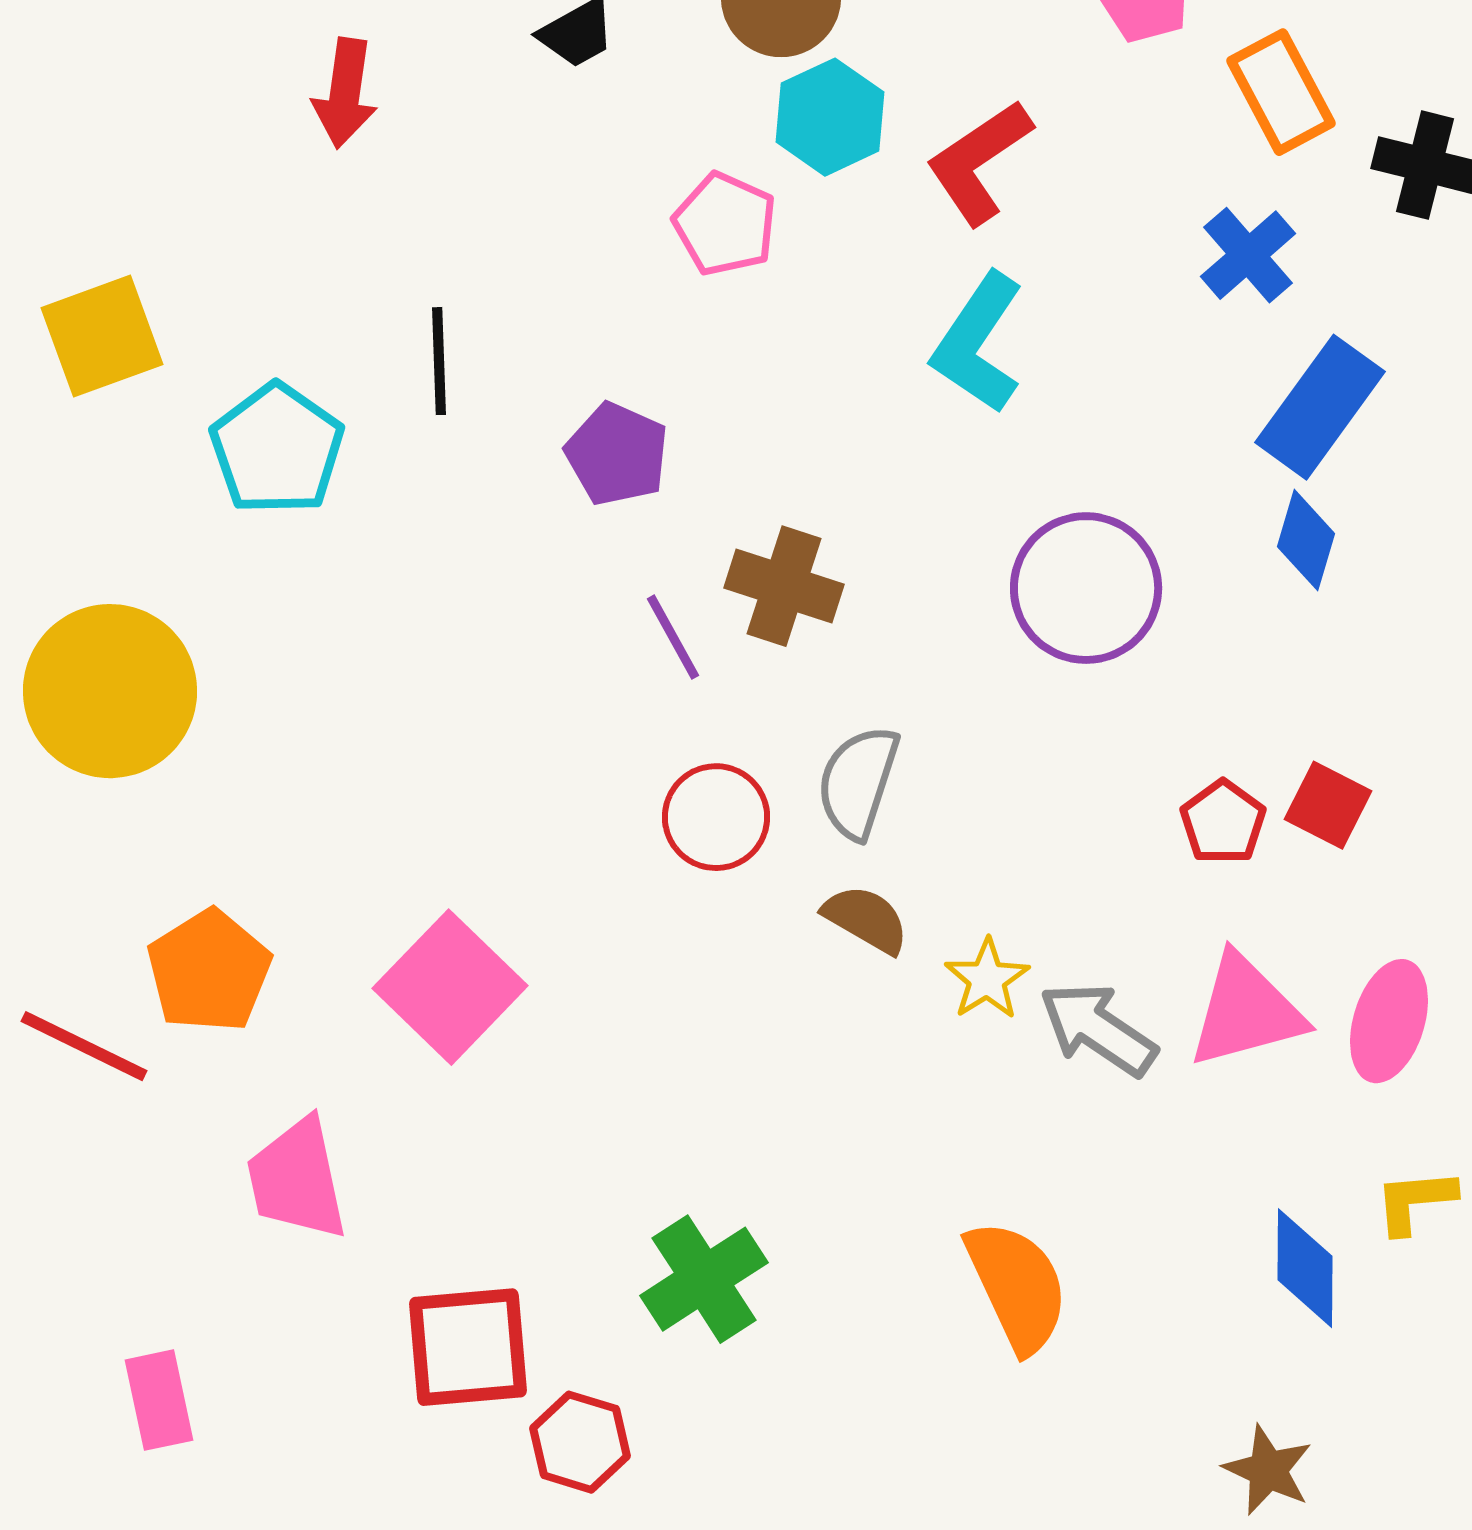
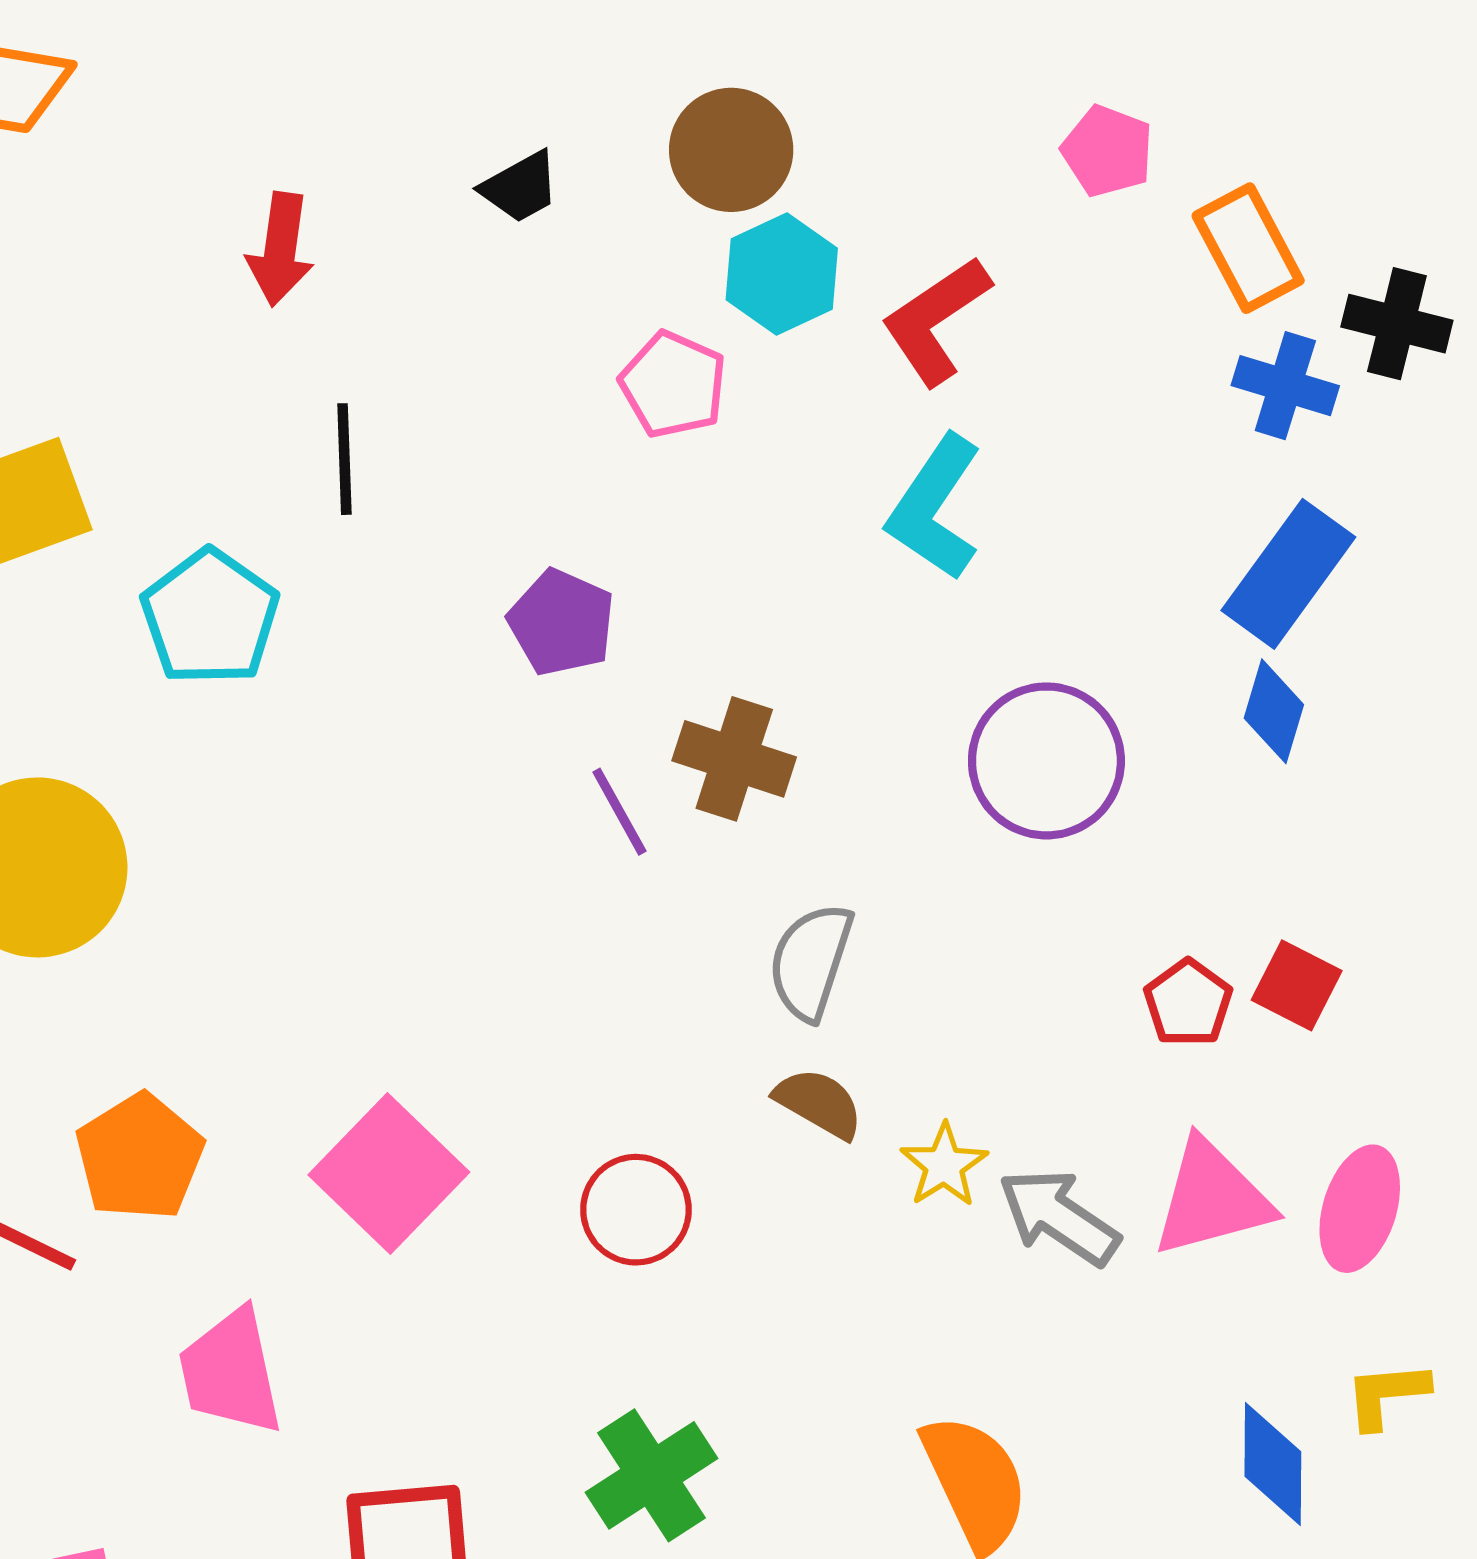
blue cross: (1248, 255) -> (1285, 386), moved, turned -32
black line: (439, 361) -> (344, 459), moved
red circle: (716, 817) -> (636, 1210), moved

